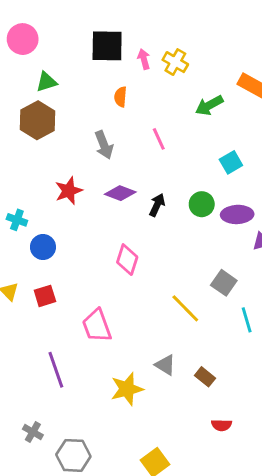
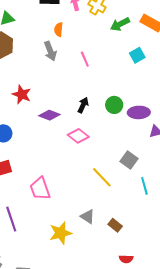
green arrow: (209, 105) -> (120, 24), moved
gray arrow: (104, 145) -> (50, 51), moved
cyan square: (231, 162) -> (137, 55), moved
red star: (69, 191) -> (22, 94), turned -30
purple diamond: (120, 193) -> (49, 115), moved
pink diamond: (127, 260) -> (78, 136), moved, turned -70

